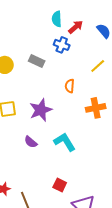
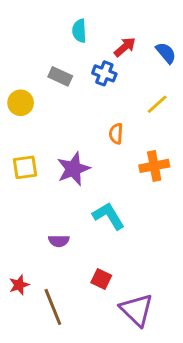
cyan semicircle: (57, 19) -> (79, 31), moved
gray rectangle: (37, 61) -> (60, 76), moved
purple semicircle: (31, 142) -> (59, 241), moved, turned -40

